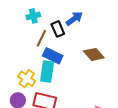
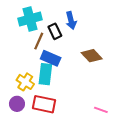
cyan cross: (33, 16) -> (30, 19), size x1.6
blue arrow: (74, 19) -> (71, 20), turned 114

